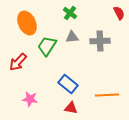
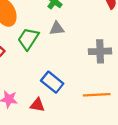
gray cross: (100, 41) -> (100, 51), moved
red triangle: (71, 108) -> (37, 105), moved

